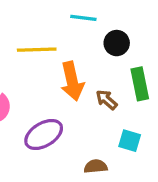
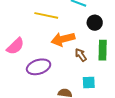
orange arrow: (72, 81) -> (63, 39), turned 75
cyan square: (130, 141) -> (89, 82), turned -32

